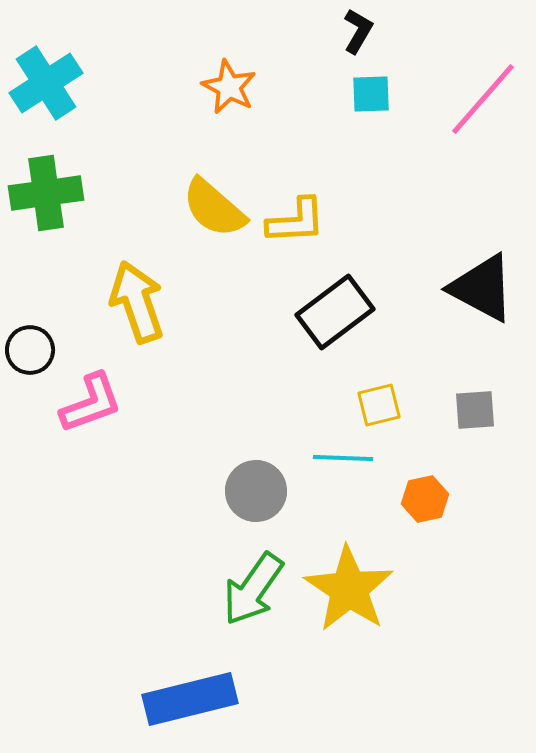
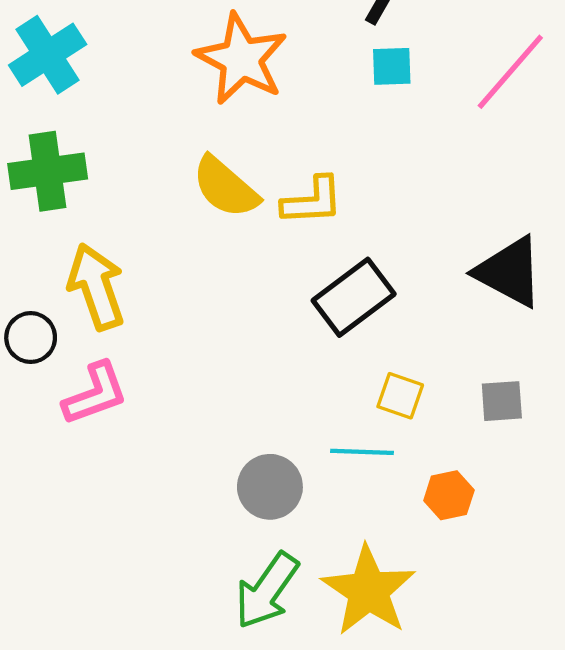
orange star: (229, 87) -> (241, 59), size x1.6
yellow arrow: (137, 302) -> (96, 287), moved
yellow square: (379, 405) -> (400, 396), turned 33

